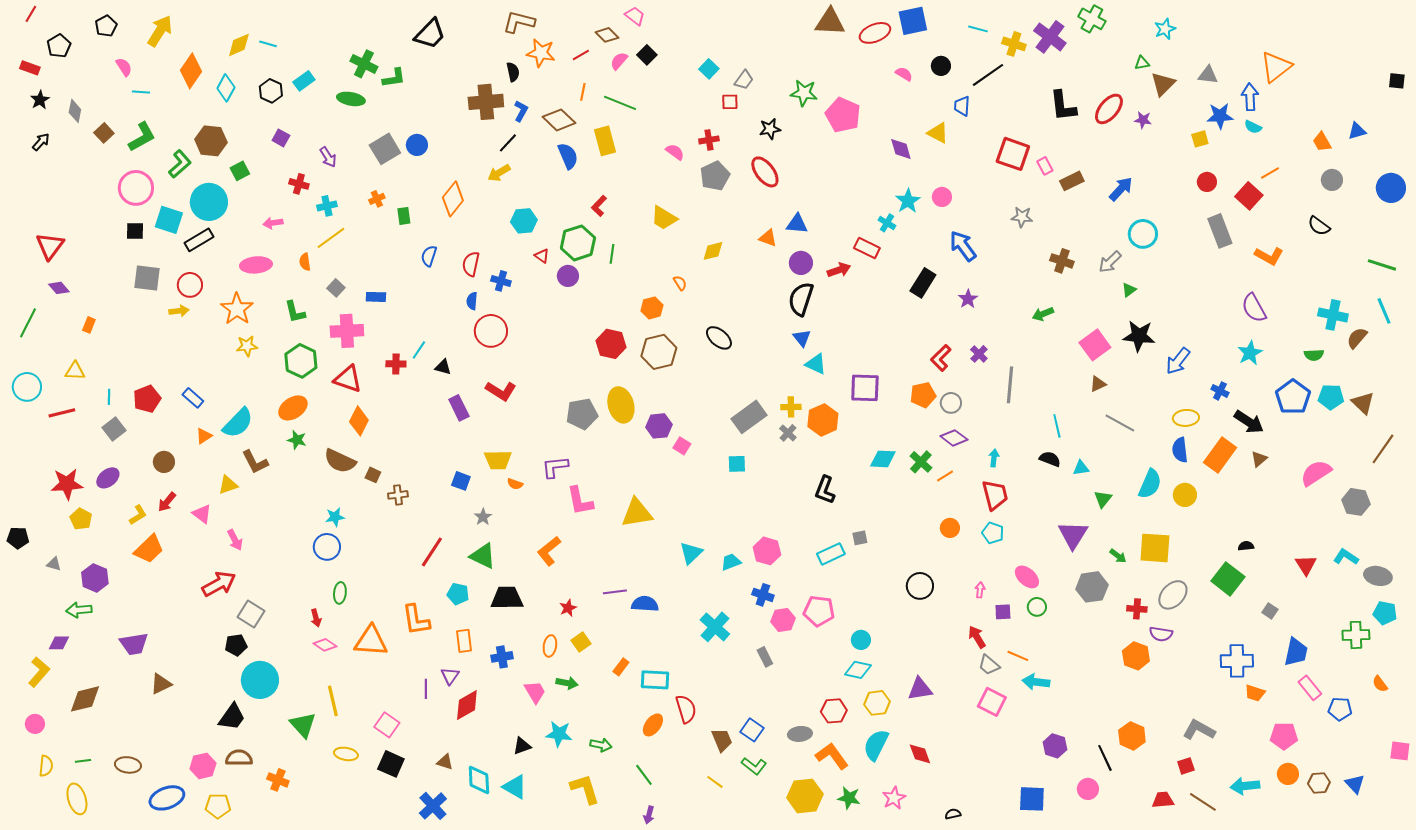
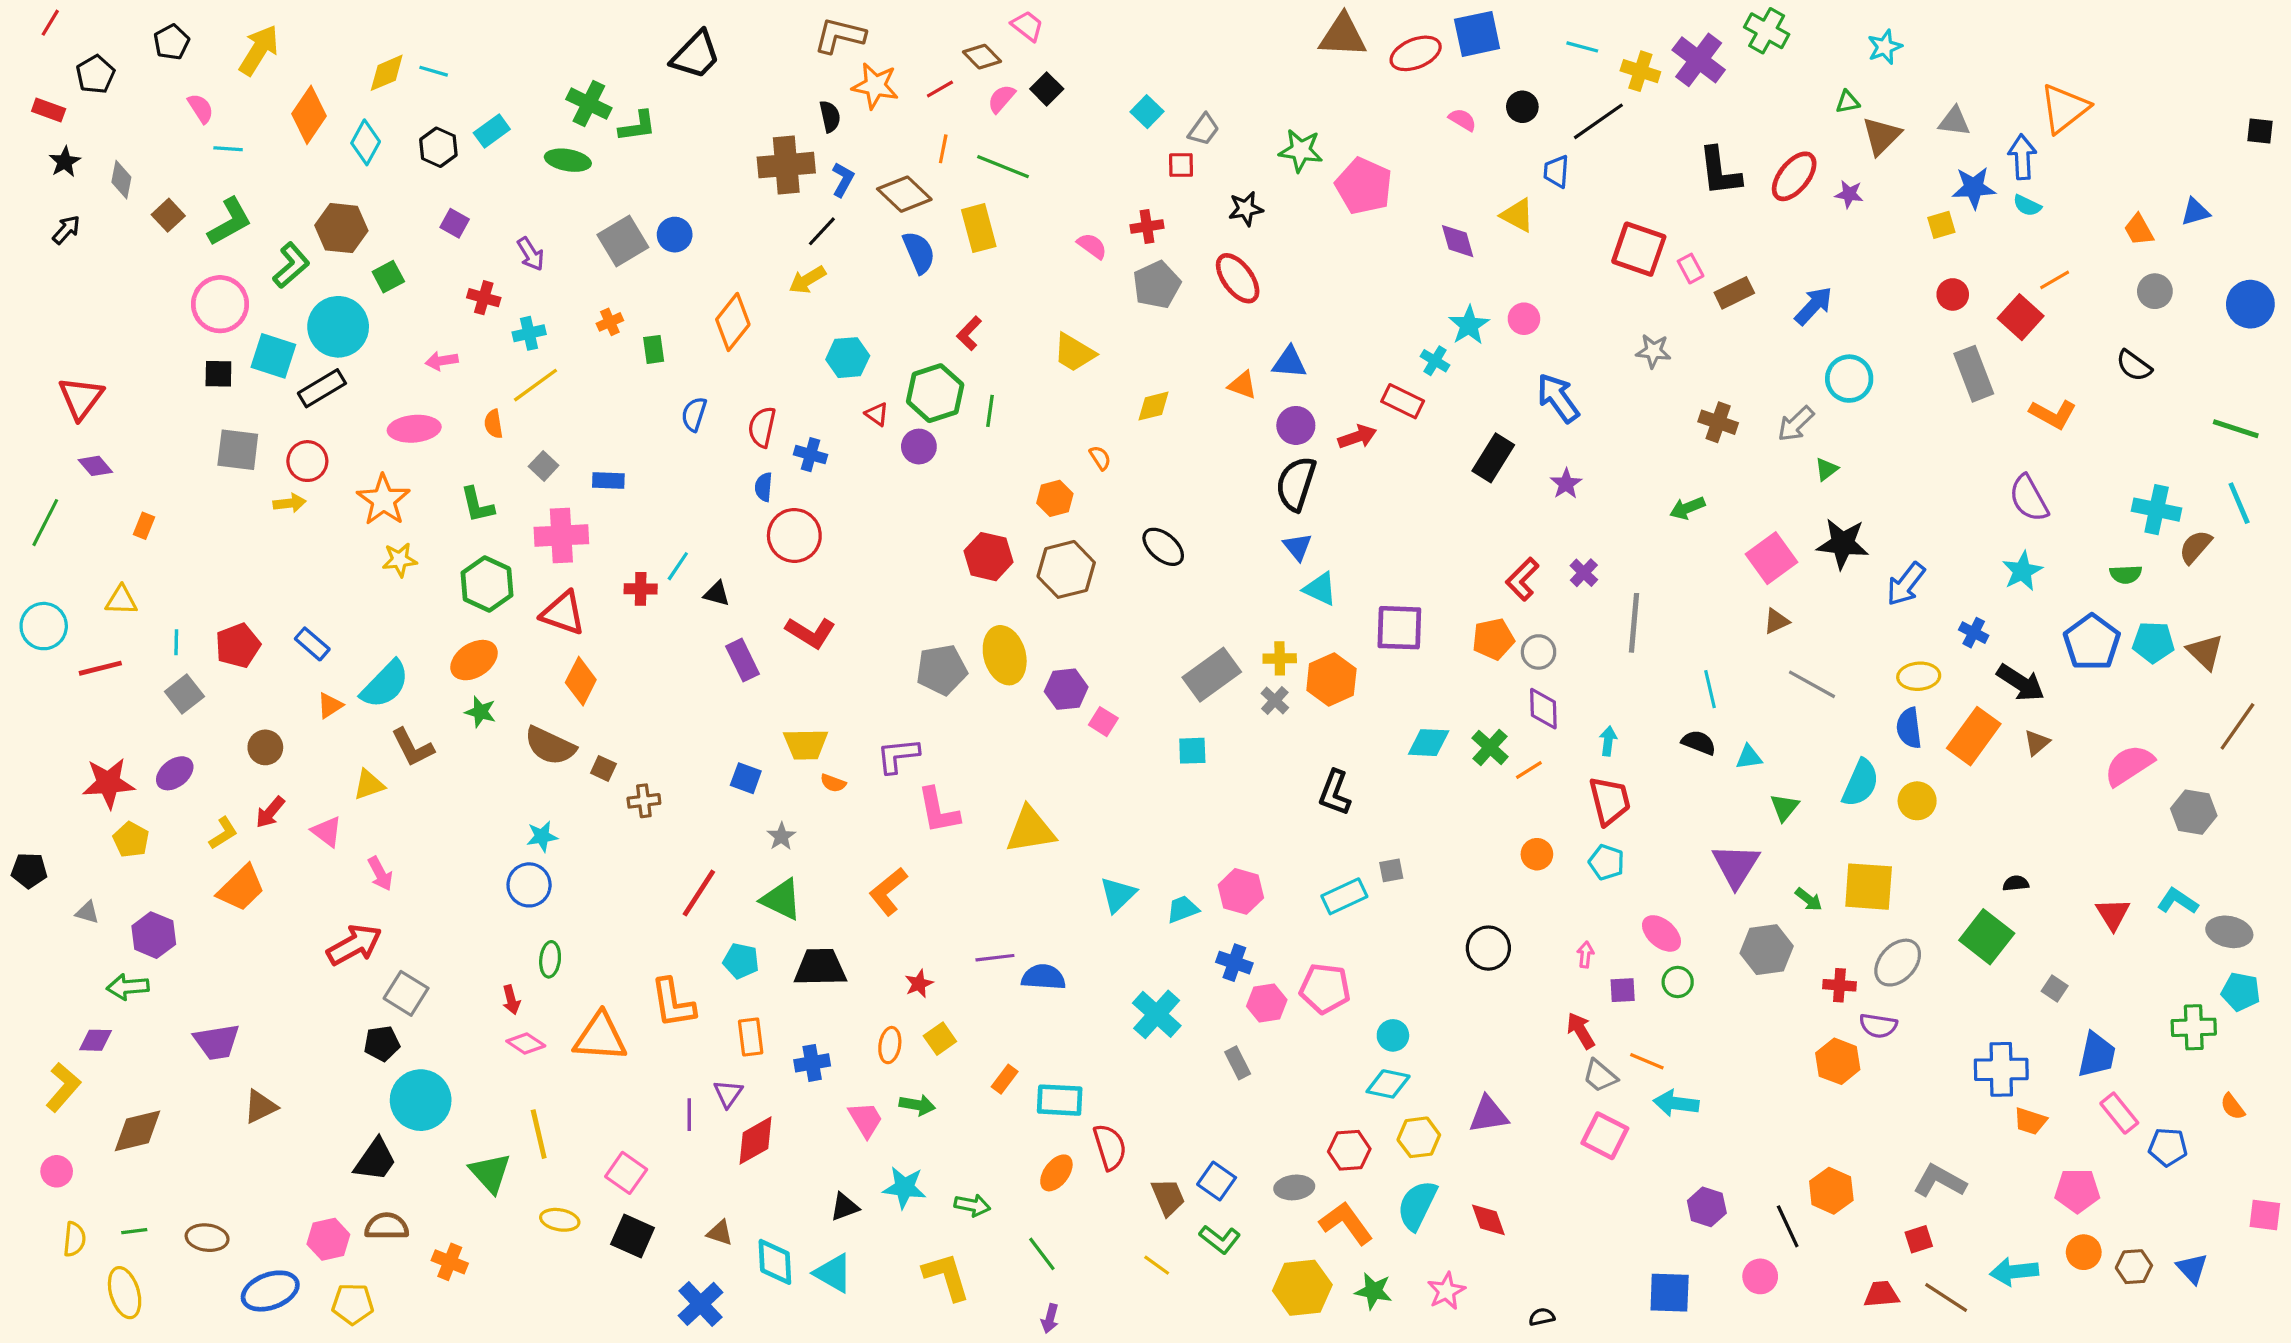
purple diamond: (954, 438) -> (1543, 709), turned 52

